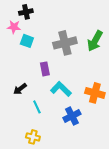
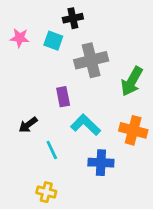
black cross: (26, 12) -> (73, 18), moved
cyan square: (27, 41) -> (53, 41), moved
green arrow: (95, 41) -> (132, 81), moved
blue cross: (72, 116) -> (101, 163), turned 30

